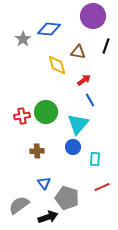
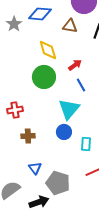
brown triangle: (78, 52) -> (70, 26), moved
green circle: (46, 112) -> (44, 77), moved
red cross: (22, 116) -> (15, 110), moved

